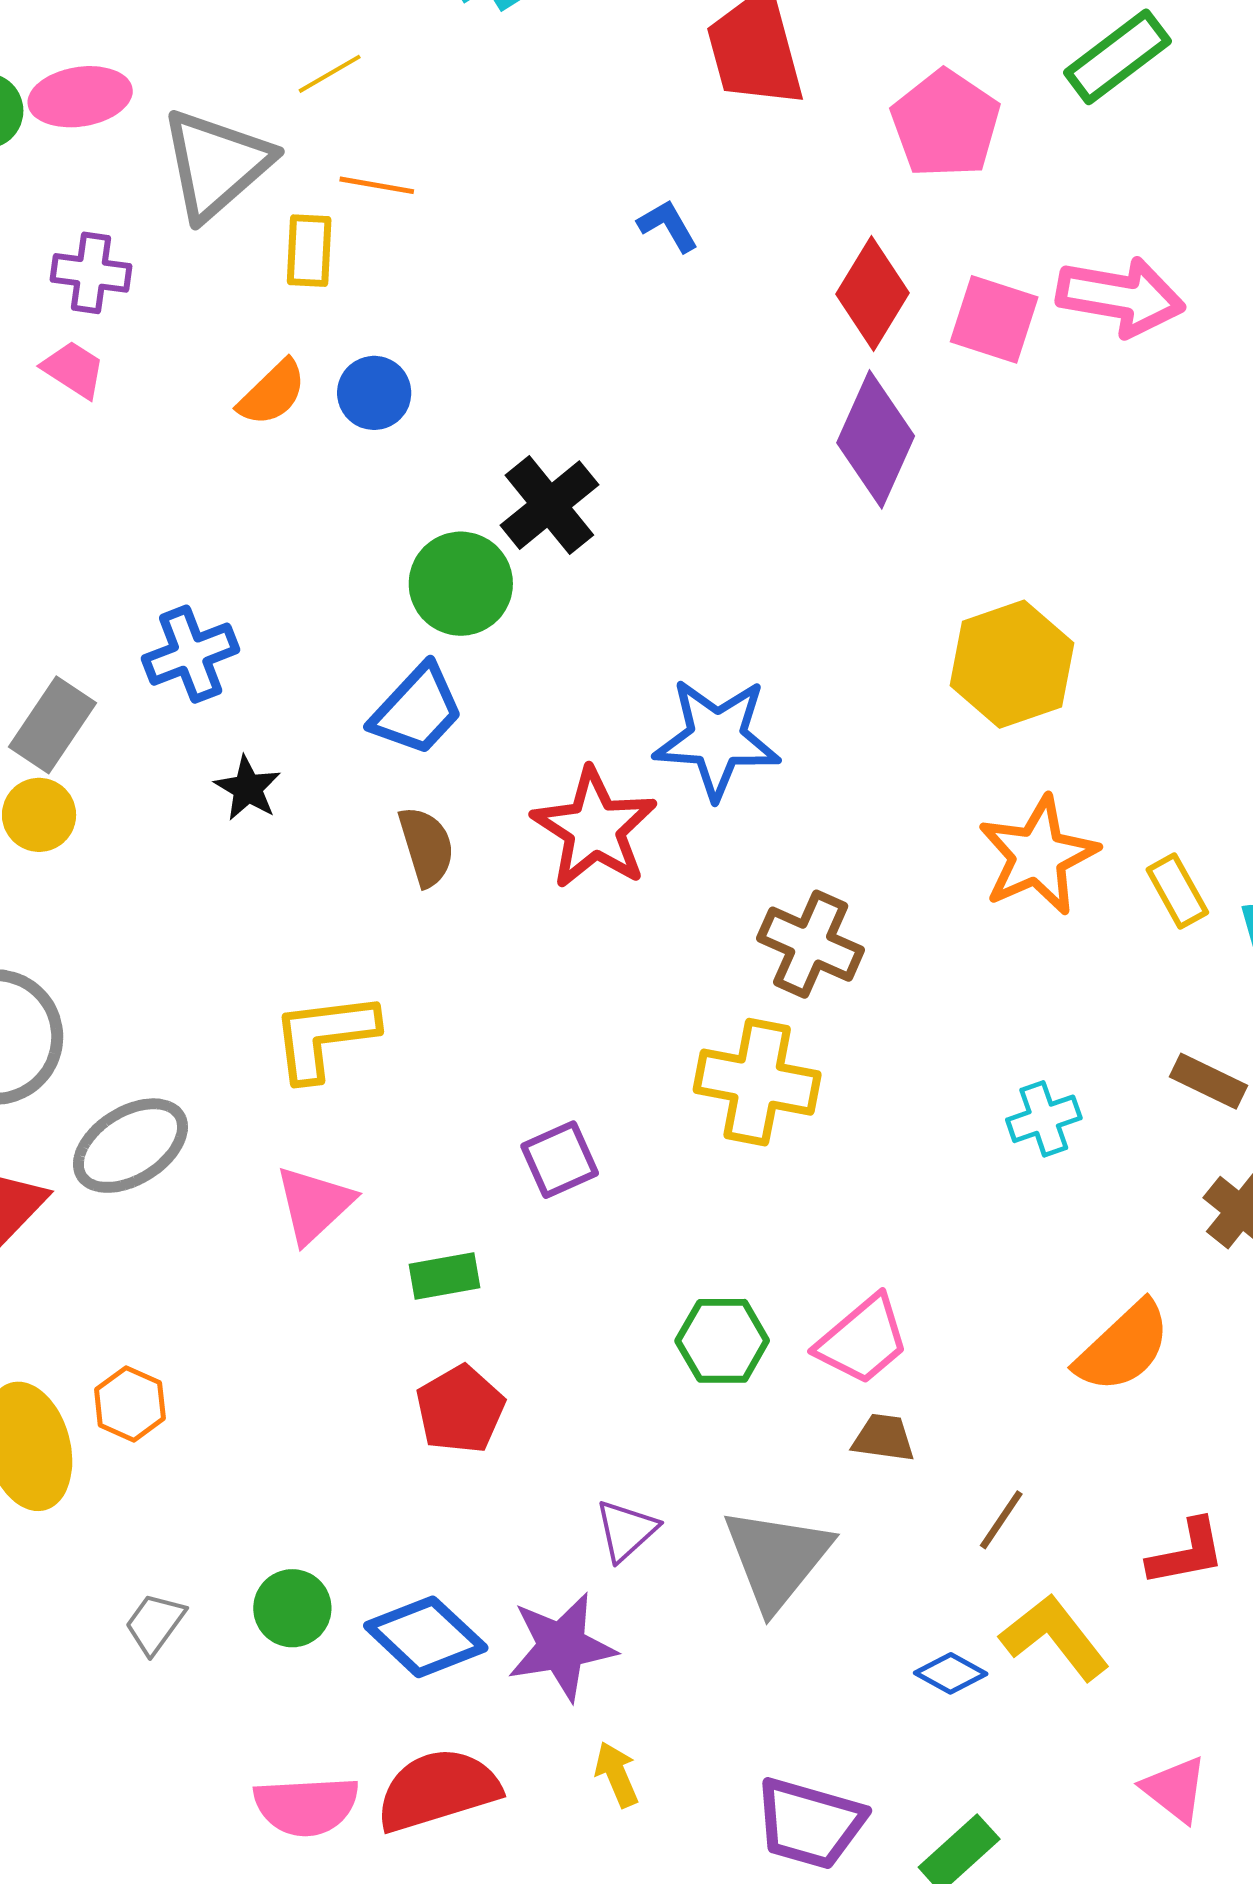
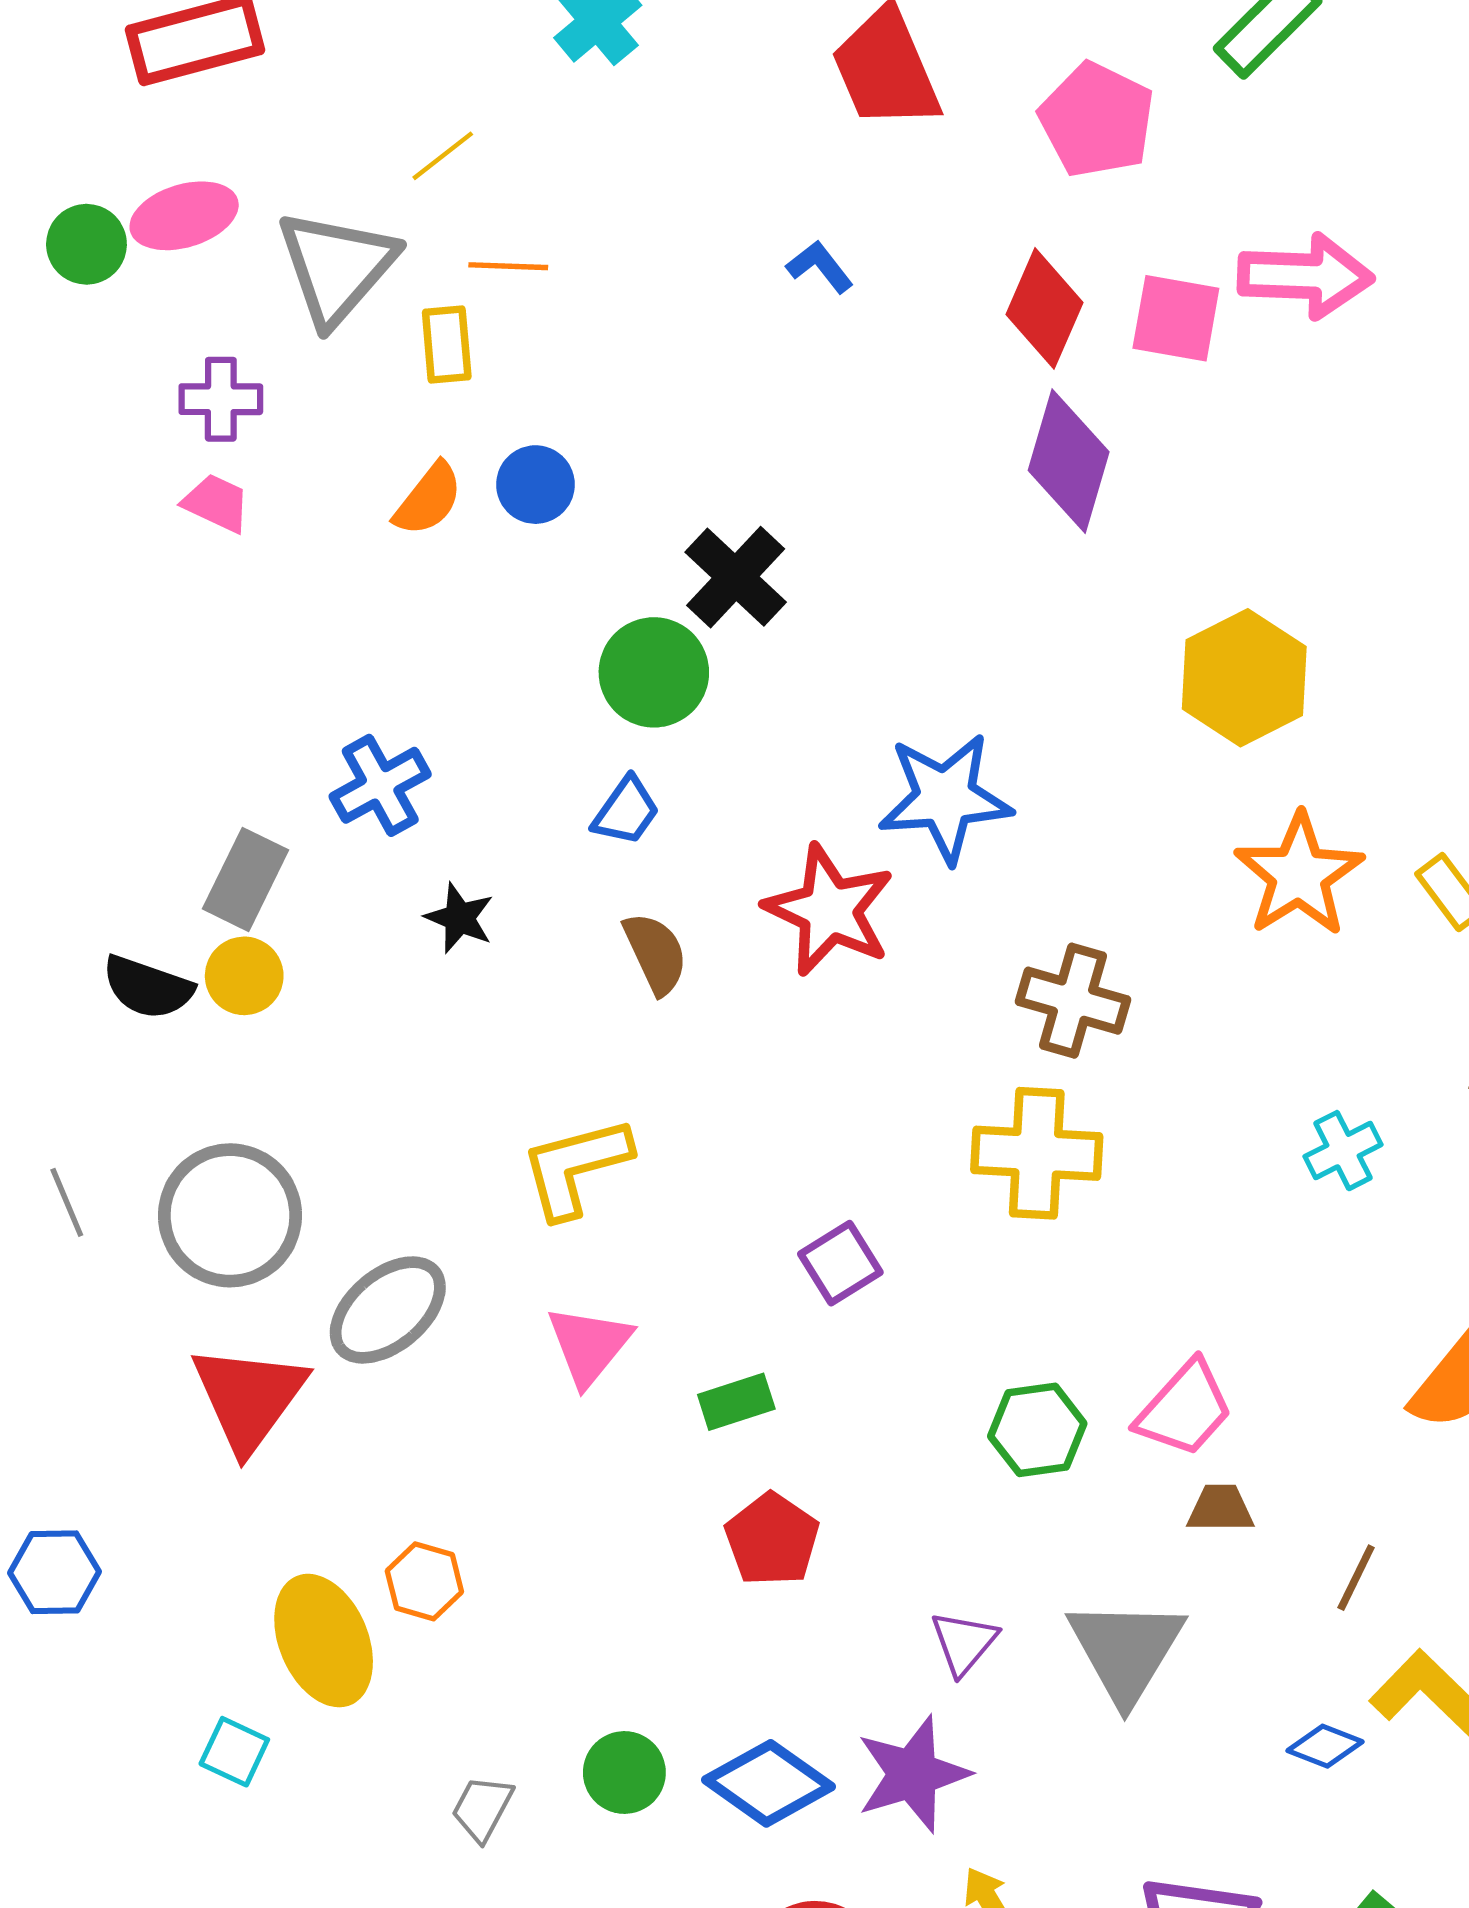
blue trapezoid: (417, 710) -> (626, 811), size x0.7

